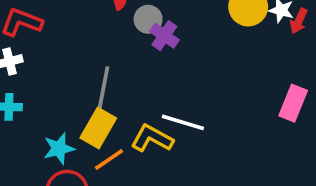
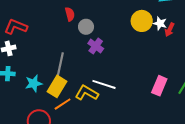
purple cross: (164, 36) -> (96, 46), moved
pink rectangle: (293, 103) -> (159, 86), moved
cyan star: (59, 149) -> (34, 83), moved

